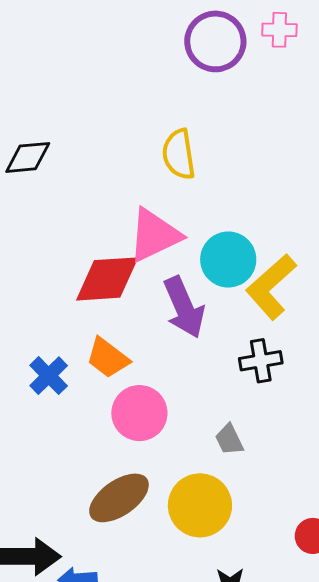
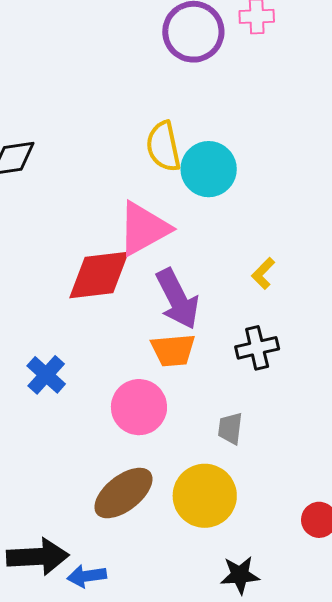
cyan circle: (228, 260) -> (209, 169), moved
yellow L-shape: (271, 287) -> (263, 273), size x0.5
orange trapezoid: (108, 358) -> (173, 350), moved, turned -39
gray trapezoid: (229, 440) -> (230, 428), turned 36

